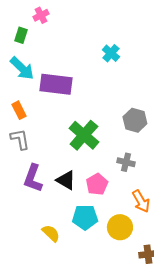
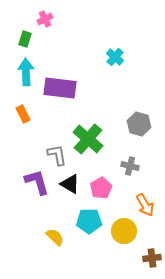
cyan arrow: (22, 68) -> (26, 72), turned -136
gray L-shape: (20, 139) -> (57, 155), moved
purple L-shape: (33, 178) -> (37, 182), turned 144

